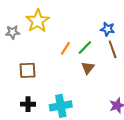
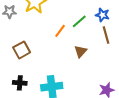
green line: (85, 47) -> (79, 21), moved
brown square: (28, 70) -> (22, 50), turned -30

